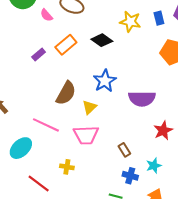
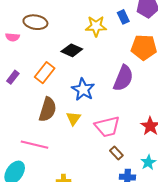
pink semicircle: (46, 15) -> (13, 37), turned -32
orange rectangle: (66, 45) -> (45, 73), moved
purple semicircle: (142, 99) -> (123, 78), moved, turned -56
pink trapezoid: (86, 135) -> (107, 127), moved

